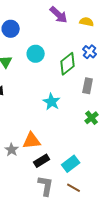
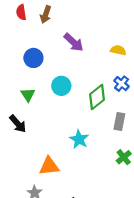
purple arrow: (59, 15) -> (74, 42), moved
orange triangle: (32, 141) -> (49, 166), moved

